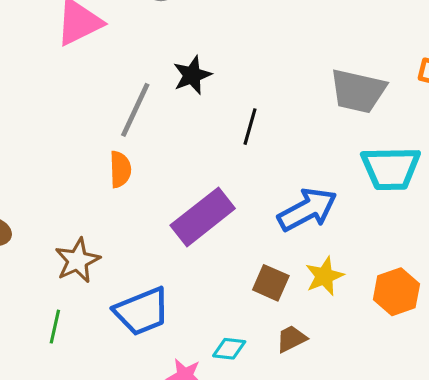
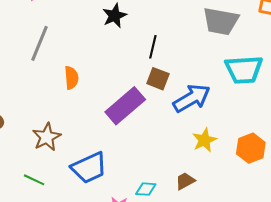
gray line: (135, 110) -> (39, 43), moved
brown square: (271, 283) -> (158, 79), moved
green line: (55, 327) -> (34, 180), turned -75

